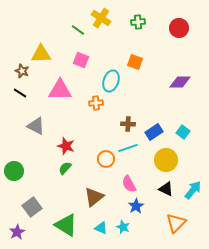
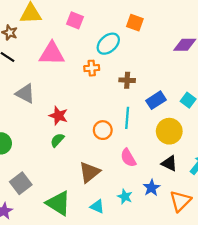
cyan ellipse: (111, 81) -> (108, 44), turned 30
brown cross: (128, 124) -> (127, 80), moved
cyan line: (128, 148) -> (127, 118), turned -66
blue star: (136, 206) -> (152, 188), moved
cyan star: (123, 227) -> (125, 197), moved

